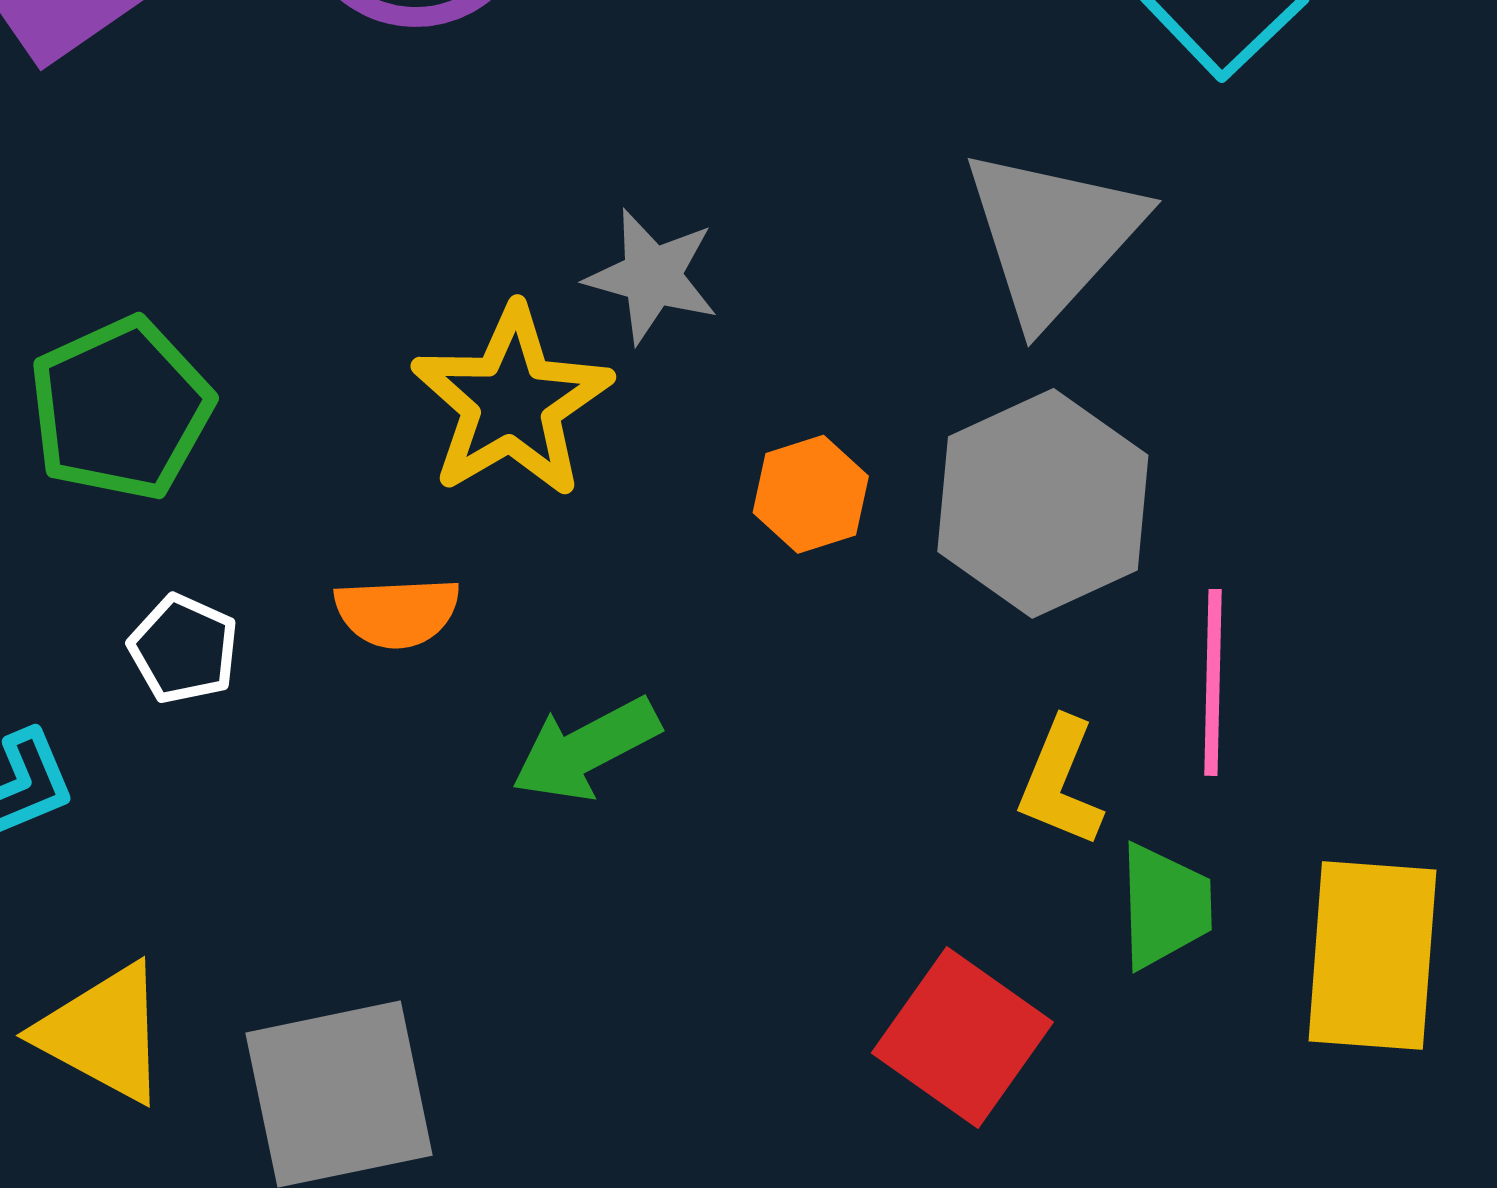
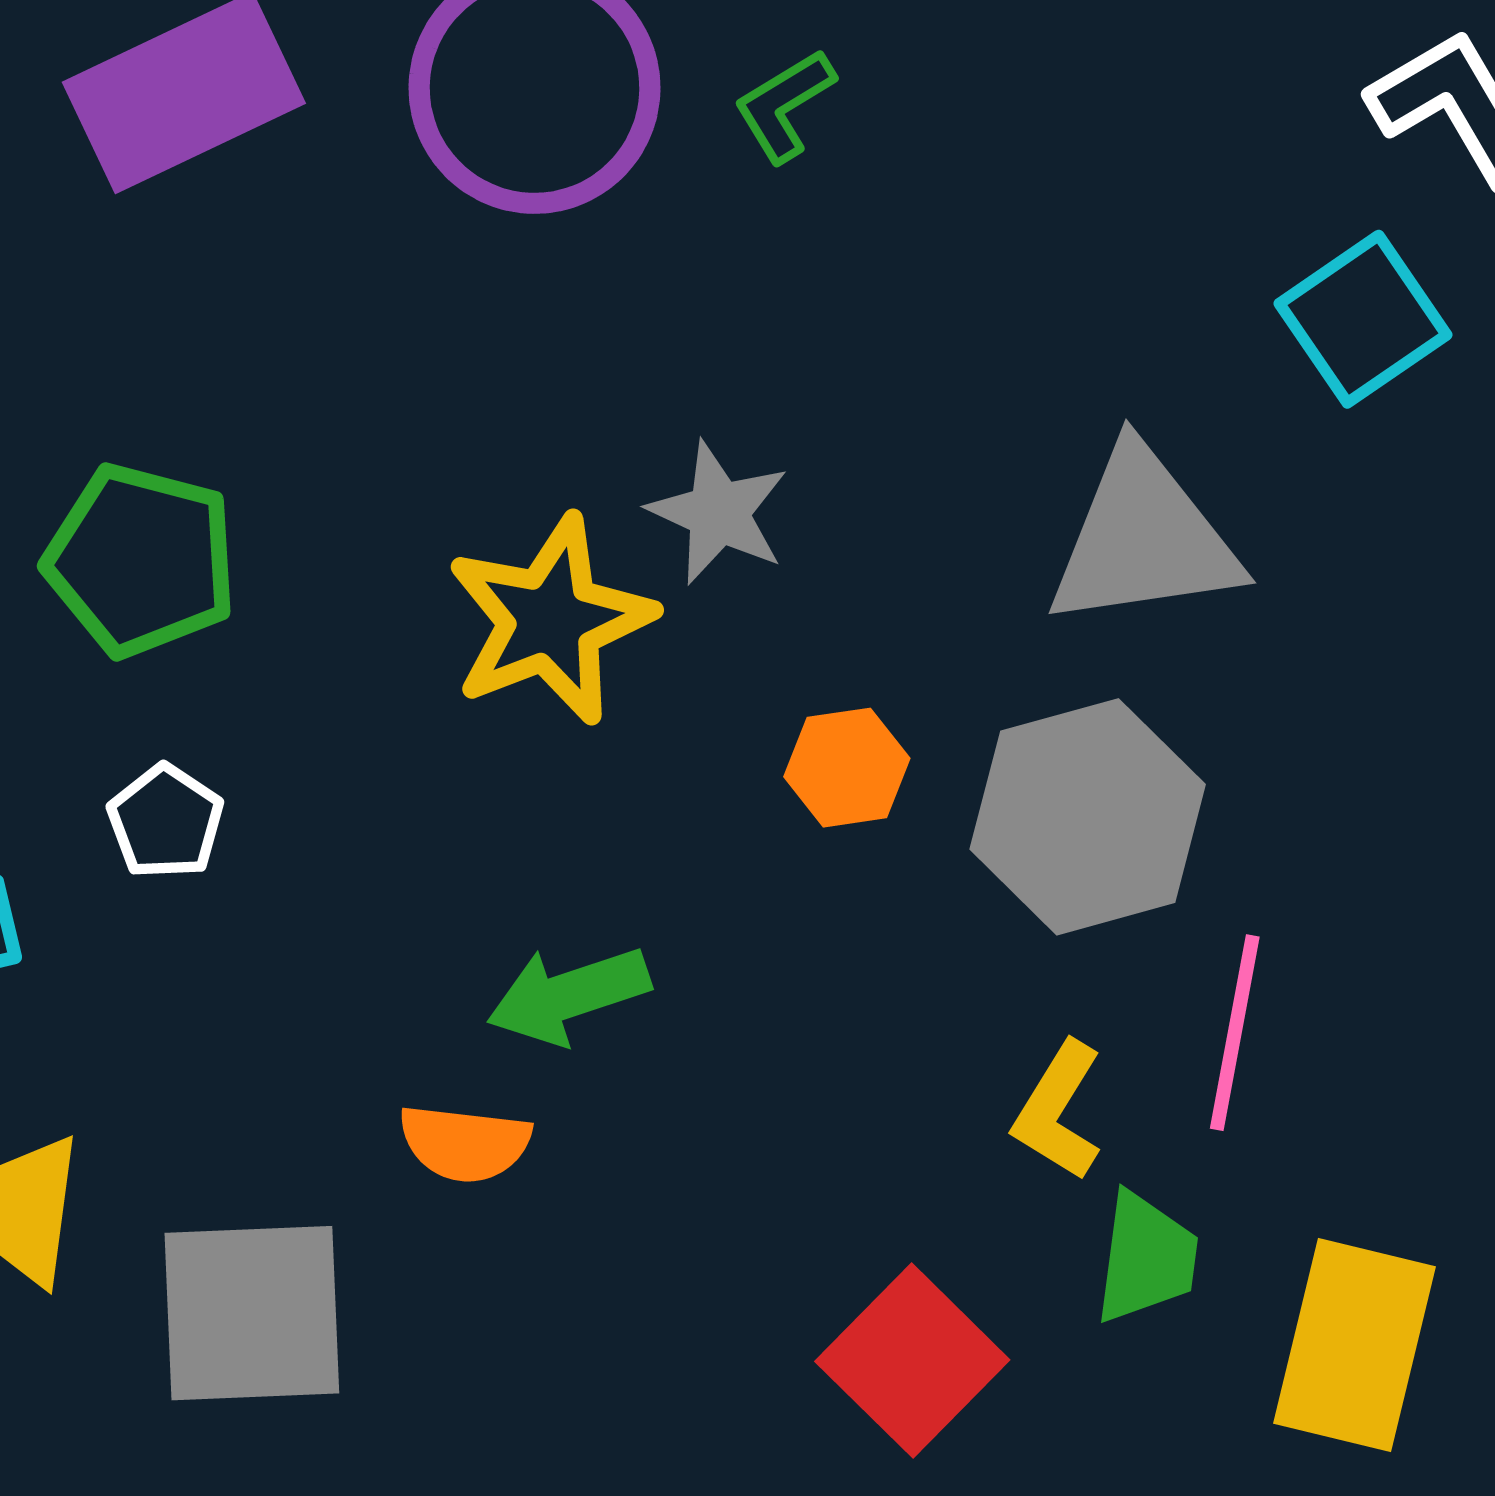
gray triangle: (1053, 235) -> (1144, 539), turned 30
green pentagon: (121, 409) -> (141, 560), turned 30
orange semicircle: (397, 612) -> (465, 1143), moved

